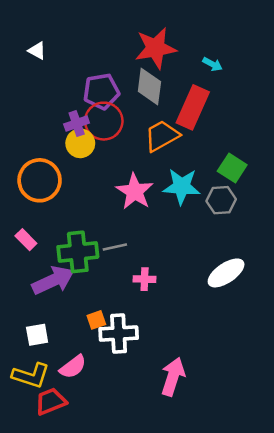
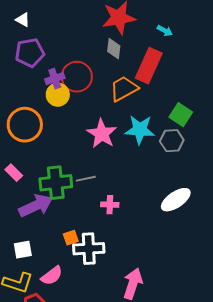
gray diamond: (149, 86) -> (114, 49), size x0.7
purple pentagon: (101, 91) -> (30, 53), moved

